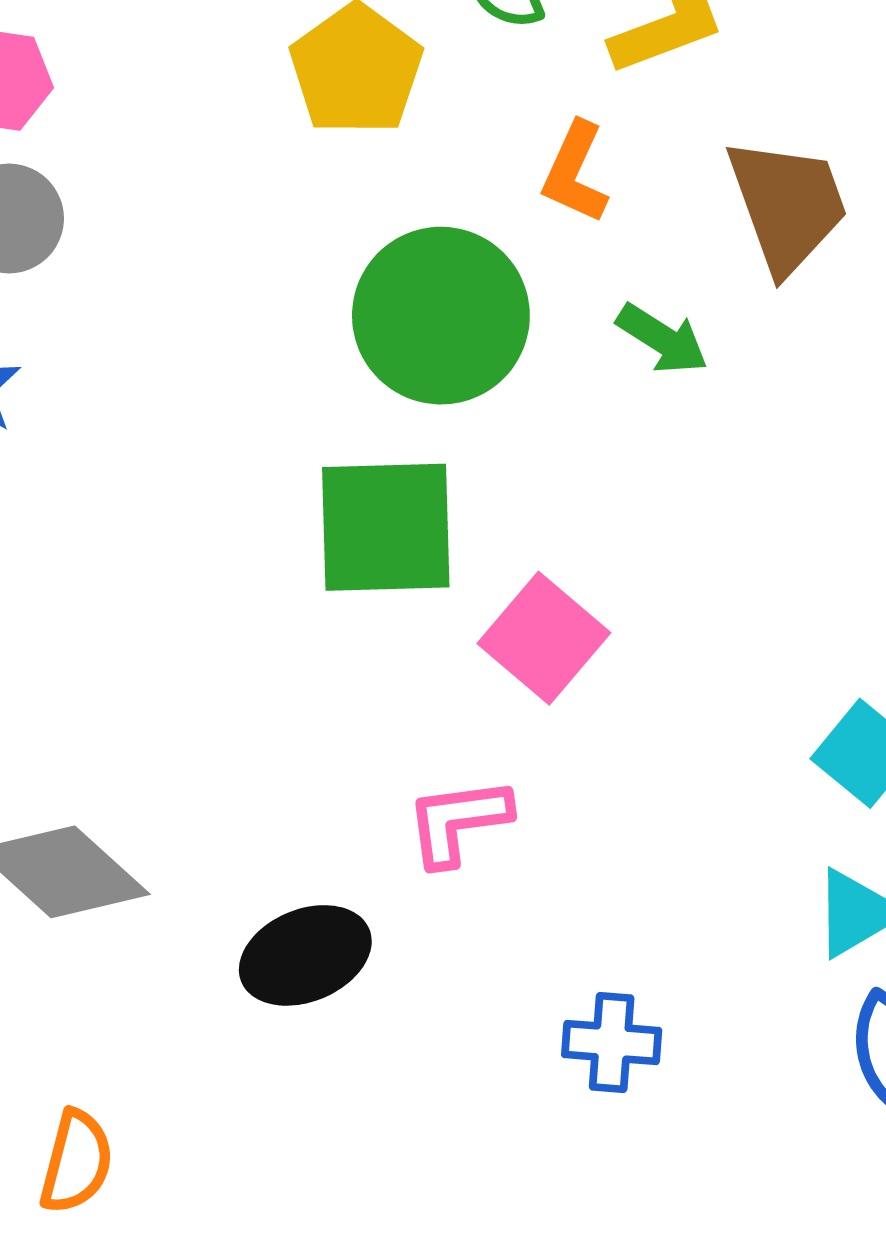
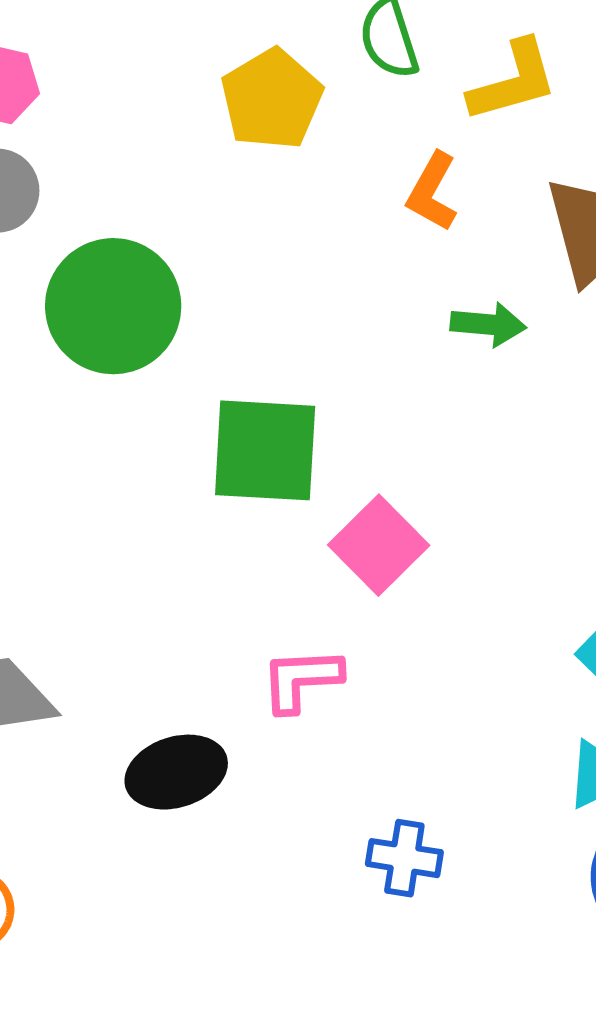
green circle: (441, 316) -> (113, 306), moved
green arrow: (662, 339) -> (488, 324), turned -32

